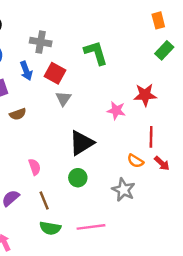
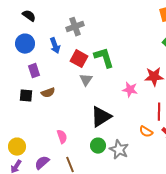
gray cross: (41, 42) -> (75, 27), moved, turned -30
green L-shape: (96, 53) -> (104, 58), moved
blue arrow: (26, 71) -> (55, 46), moved
gray star: (123, 190) -> (119, 150), moved

